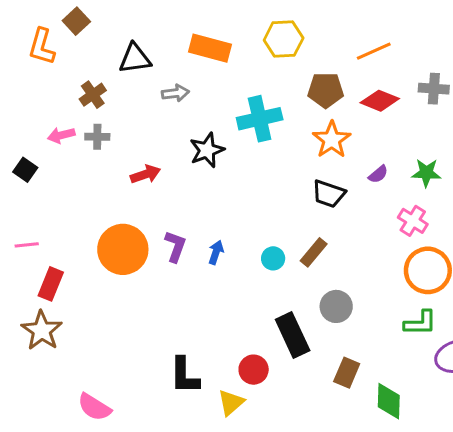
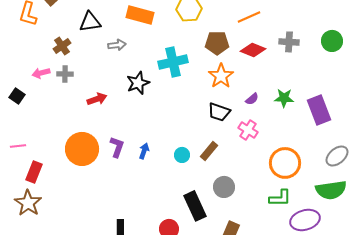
pink cross: (413, 221) -> (248, 130), moved

